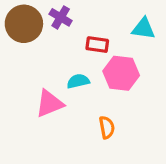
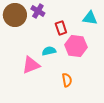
red rectangle: (97, 45) -> (61, 28), turned 64

